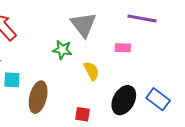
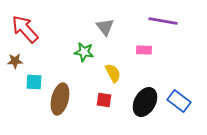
gray triangle: (83, 25) -> (105, 27), size x0.7
red square: (82, 114) -> (104, 100), moved

